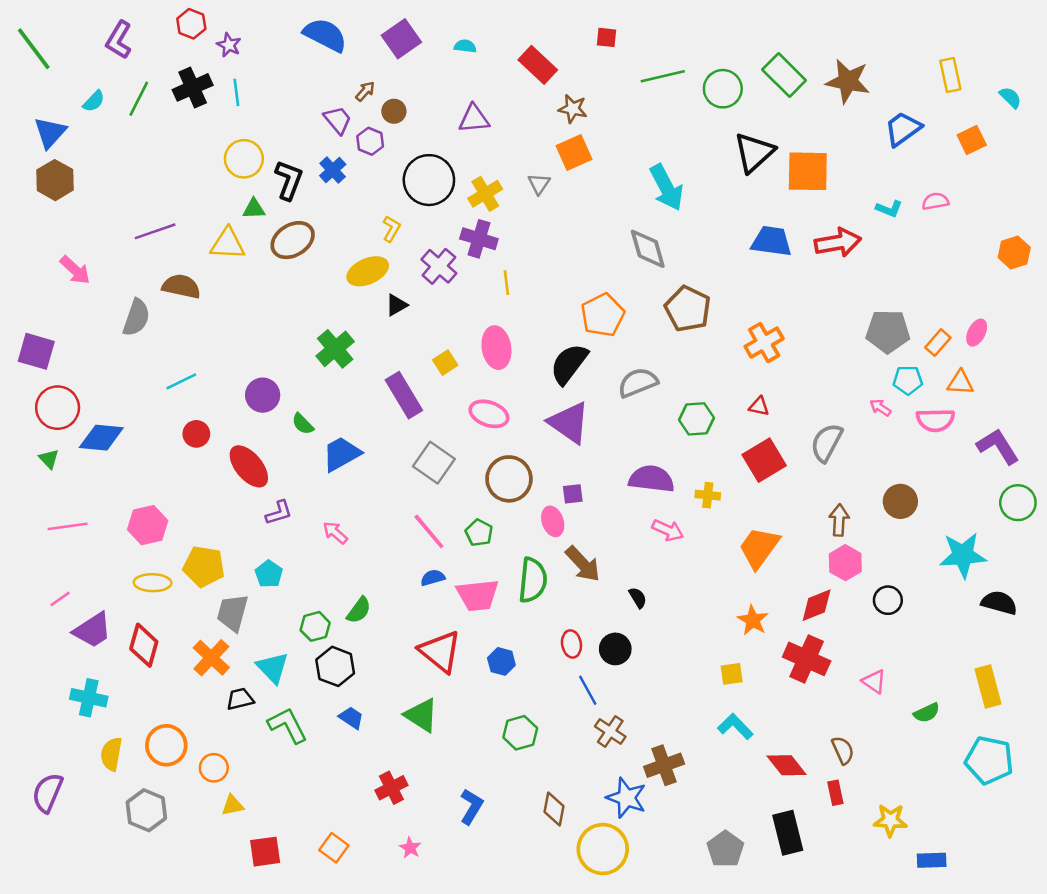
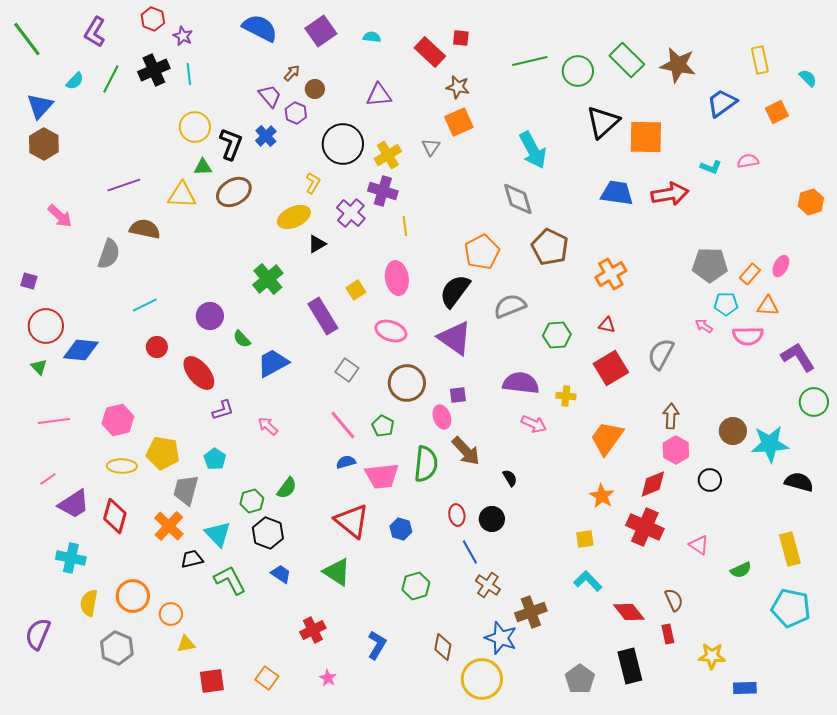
red square: (606, 37) -> (461, 38), moved
purple square: (36, 351) -> (29, 281), size x0.6
gray square: (434, 463) -> (347, 370), size x0.7
brown circle: (900, 501) -> (733, 431), moved

